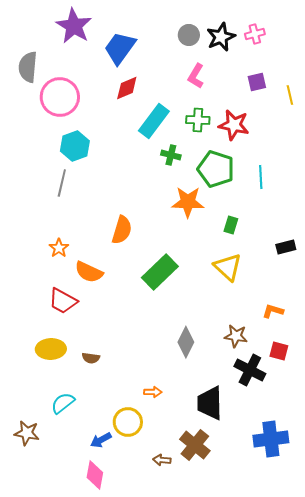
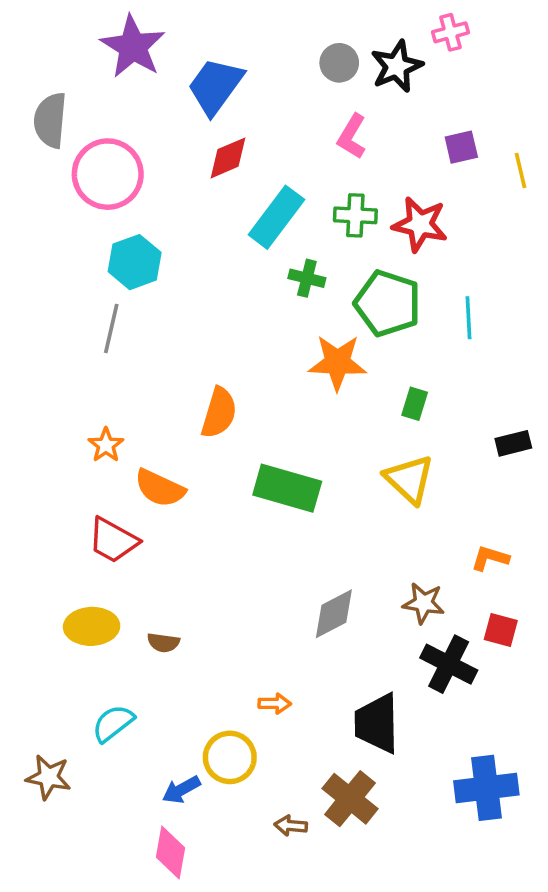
pink cross: (255, 34) -> (451, 32), moved
green rectangle: (160, 272) -> (287, 488), turned 60
gray diamond: (186, 342) -> (334, 614), turned 36

